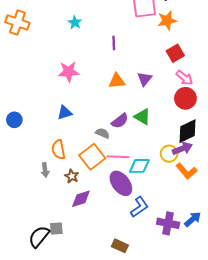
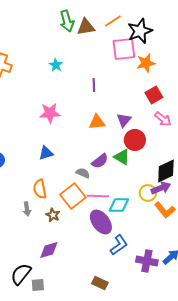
red circle: (185, 98) -> (135, 140), moved
purple diamond: (81, 199) -> (49, 250), moved
gray square: (56, 228) -> (38, 285), moved

